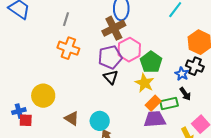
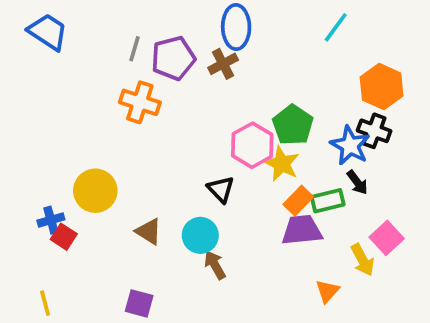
brown cross: (114, 28) -> (223, 64), size x0.7
pink hexagon: (129, 50) -> (252, 145), moved
purple pentagon: (110, 57) -> (173, 58), moved
blue star: (182, 74) -> (350, 145), size x1.5
black triangle: (111, 77) -> (221, 189), moved
red square: (26, 120) -> (64, 237), turned 32

